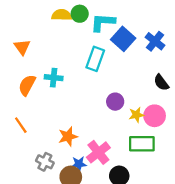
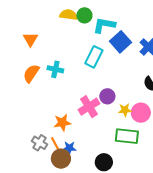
orange line: (21, 125) -> (56, 144), moved
pink cross: (98, 152) -> (89, 107), moved

